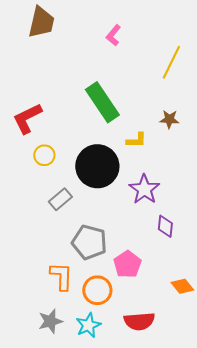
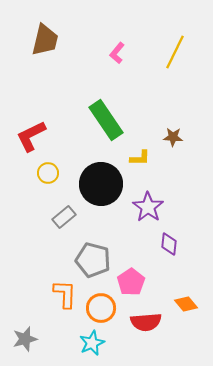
yellow line: (171, 62) -> (175, 52), moved
gray star: (50, 321) -> (25, 339), moved
red semicircle: (139, 321) -> (146, 322), moved

